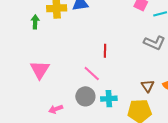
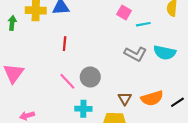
red line: (105, 51) -> (65, 44), moved
gray circle: (85, 96) -> (90, 77), moved

